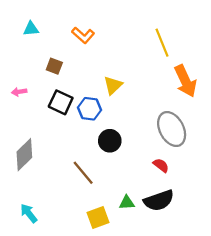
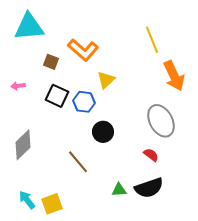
cyan triangle: (31, 29) -> (29, 27), size x2.0
orange L-shape: (83, 35) -> (83, 50), moved, size x1.4
yellow square: (98, 218) -> (52, 204), moved

